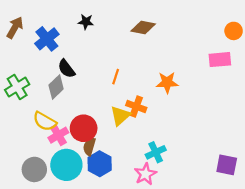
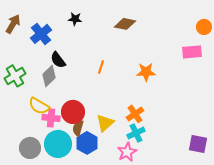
orange cross: (136, 106) -> (135, 114), moved, turned 36
yellow triangle: (120, 116) -> (105, 123), moved
pink cross: (58, 135) -> (51, 118), turned 36

